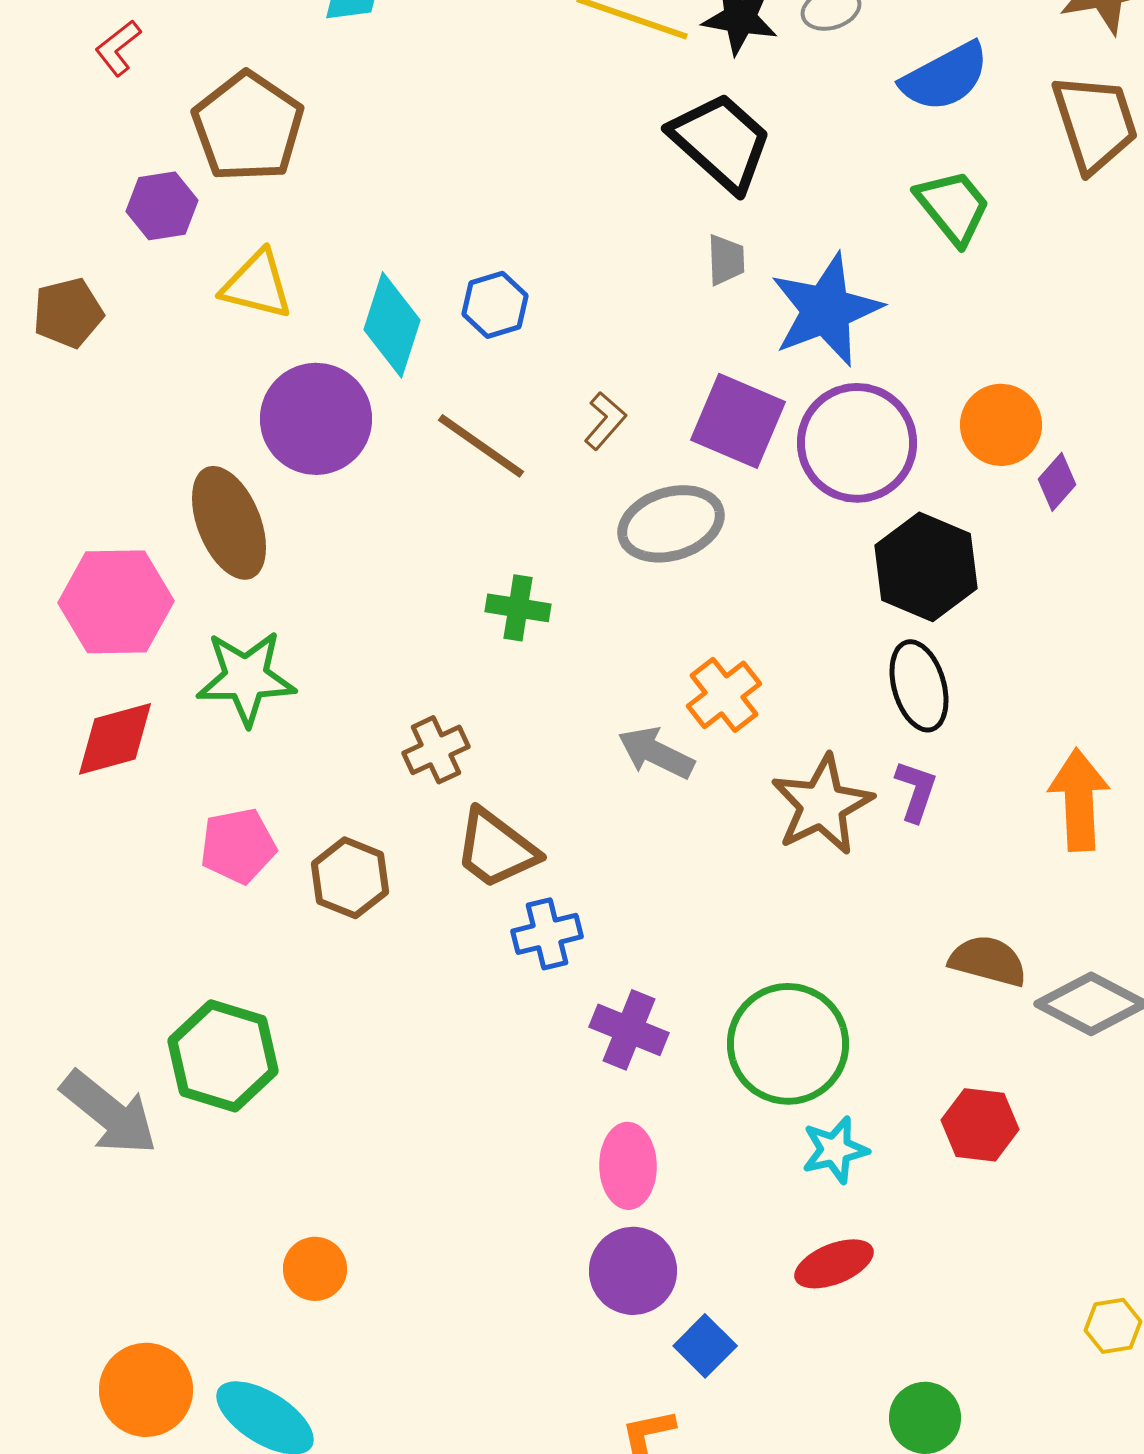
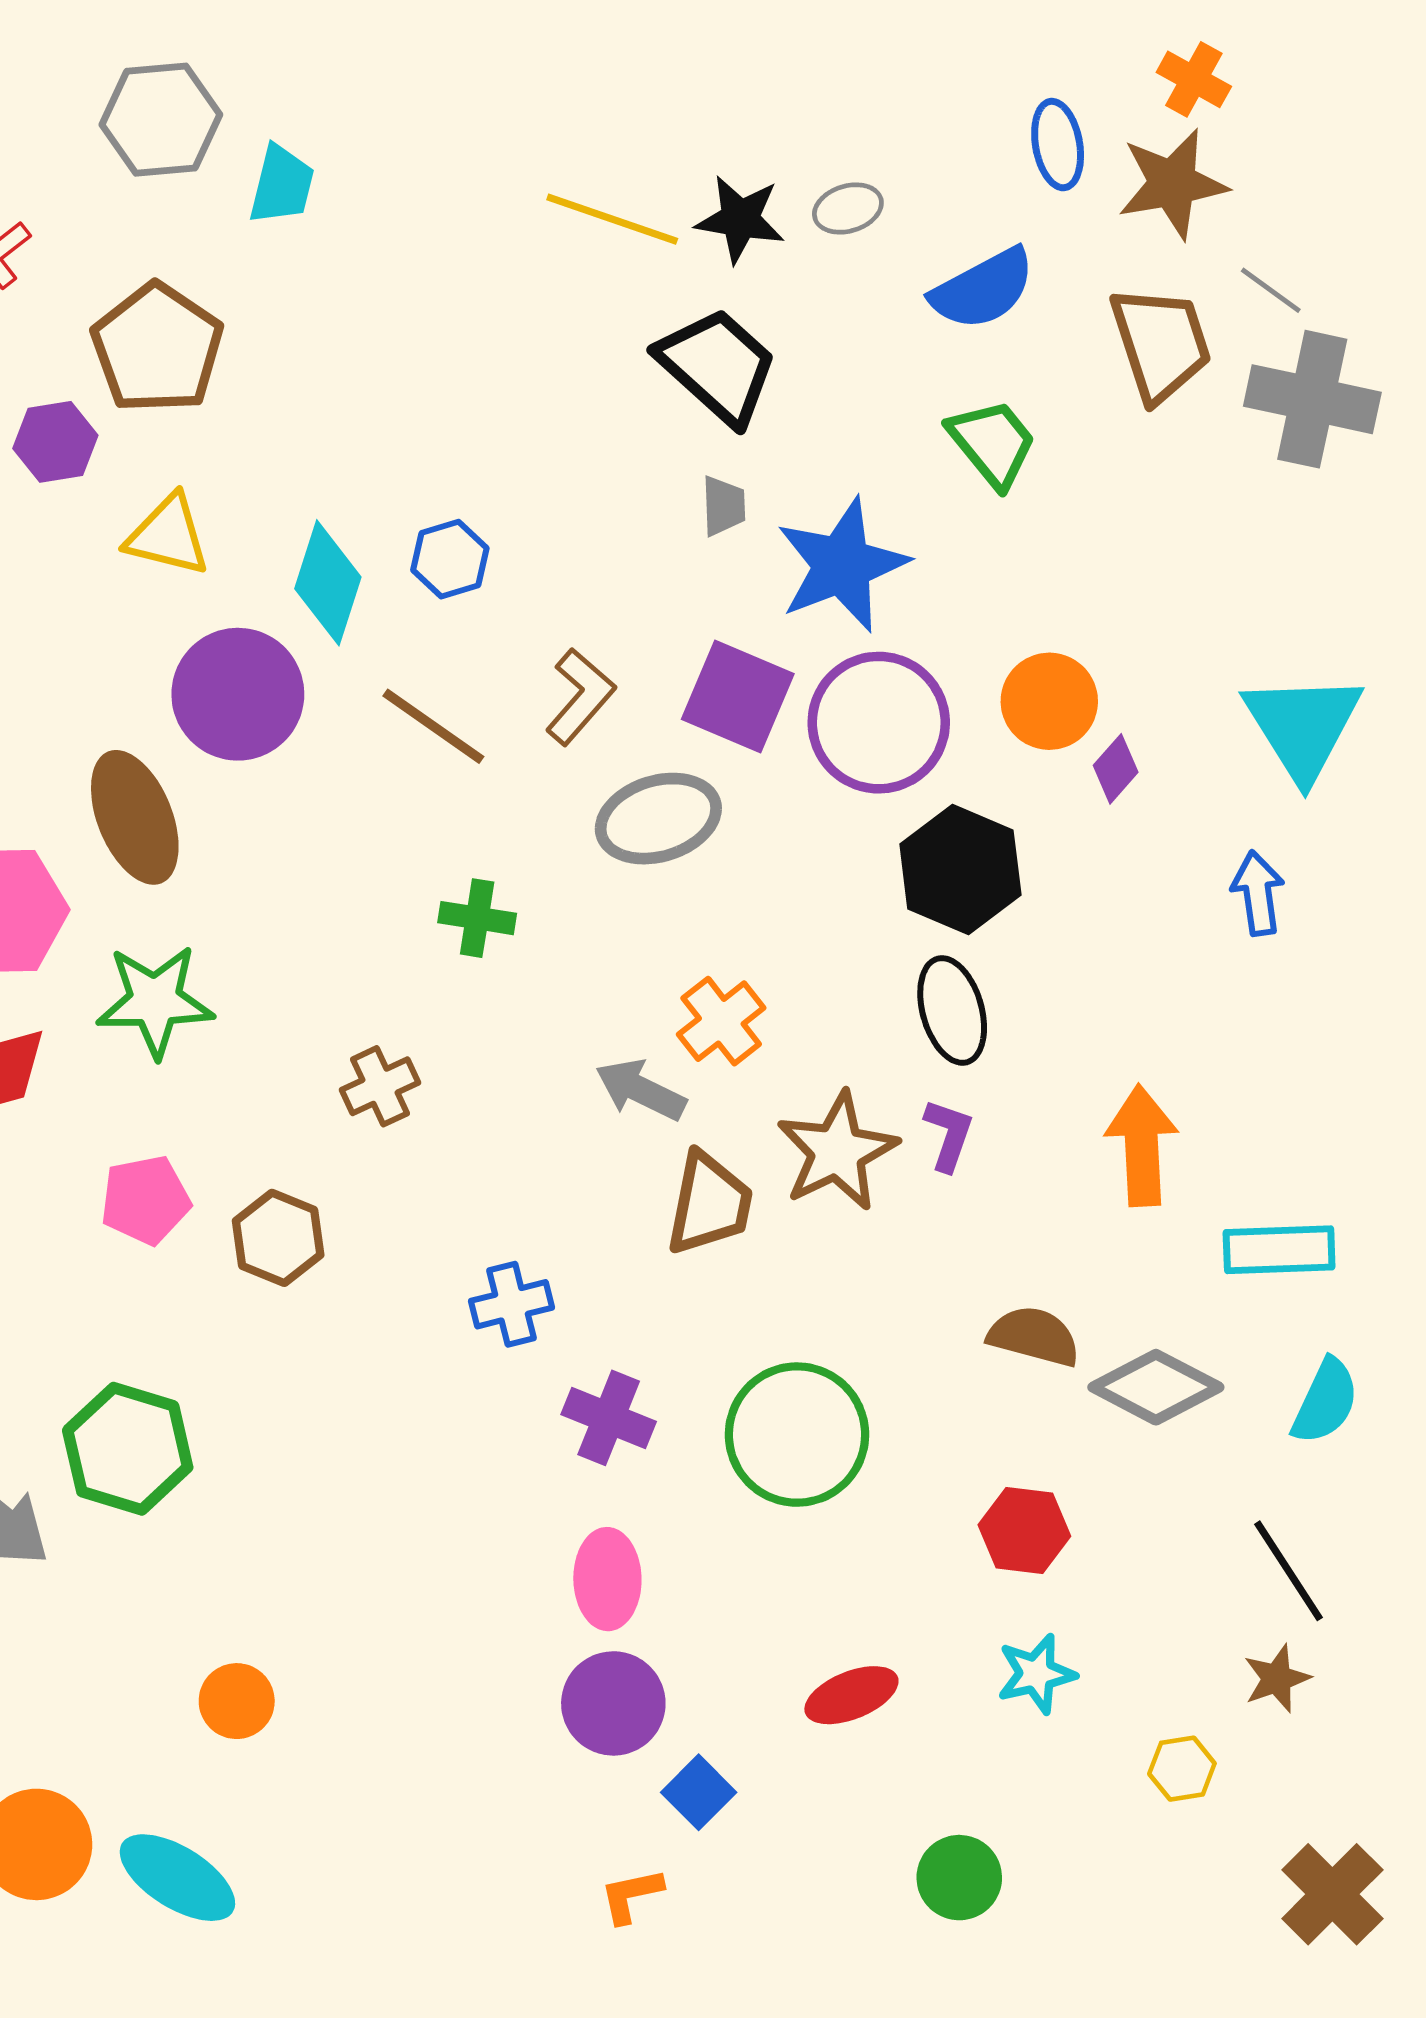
brown L-shape: (605, 421) -> (580, 697), size x1.4
brown trapezoid: (496, 849) -> (709, 1204), moved, turned -116
cyan star: (835, 1150) -> (1036, 1674), moved

